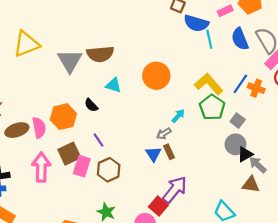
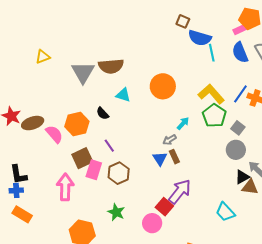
pink rectangle: (225, 11) -> (240, 29), moved
yellow triangle: (26, 44) -> (43, 57), size x0.6
pink semicircle: (39, 128) -> (54, 134), turned -30
brown ellipse: (17, 130) -> (33, 123), moved
black triangle: (245, 154) -> (242, 177), moved
pink arrow: (41, 167) -> (65, 187), moved

